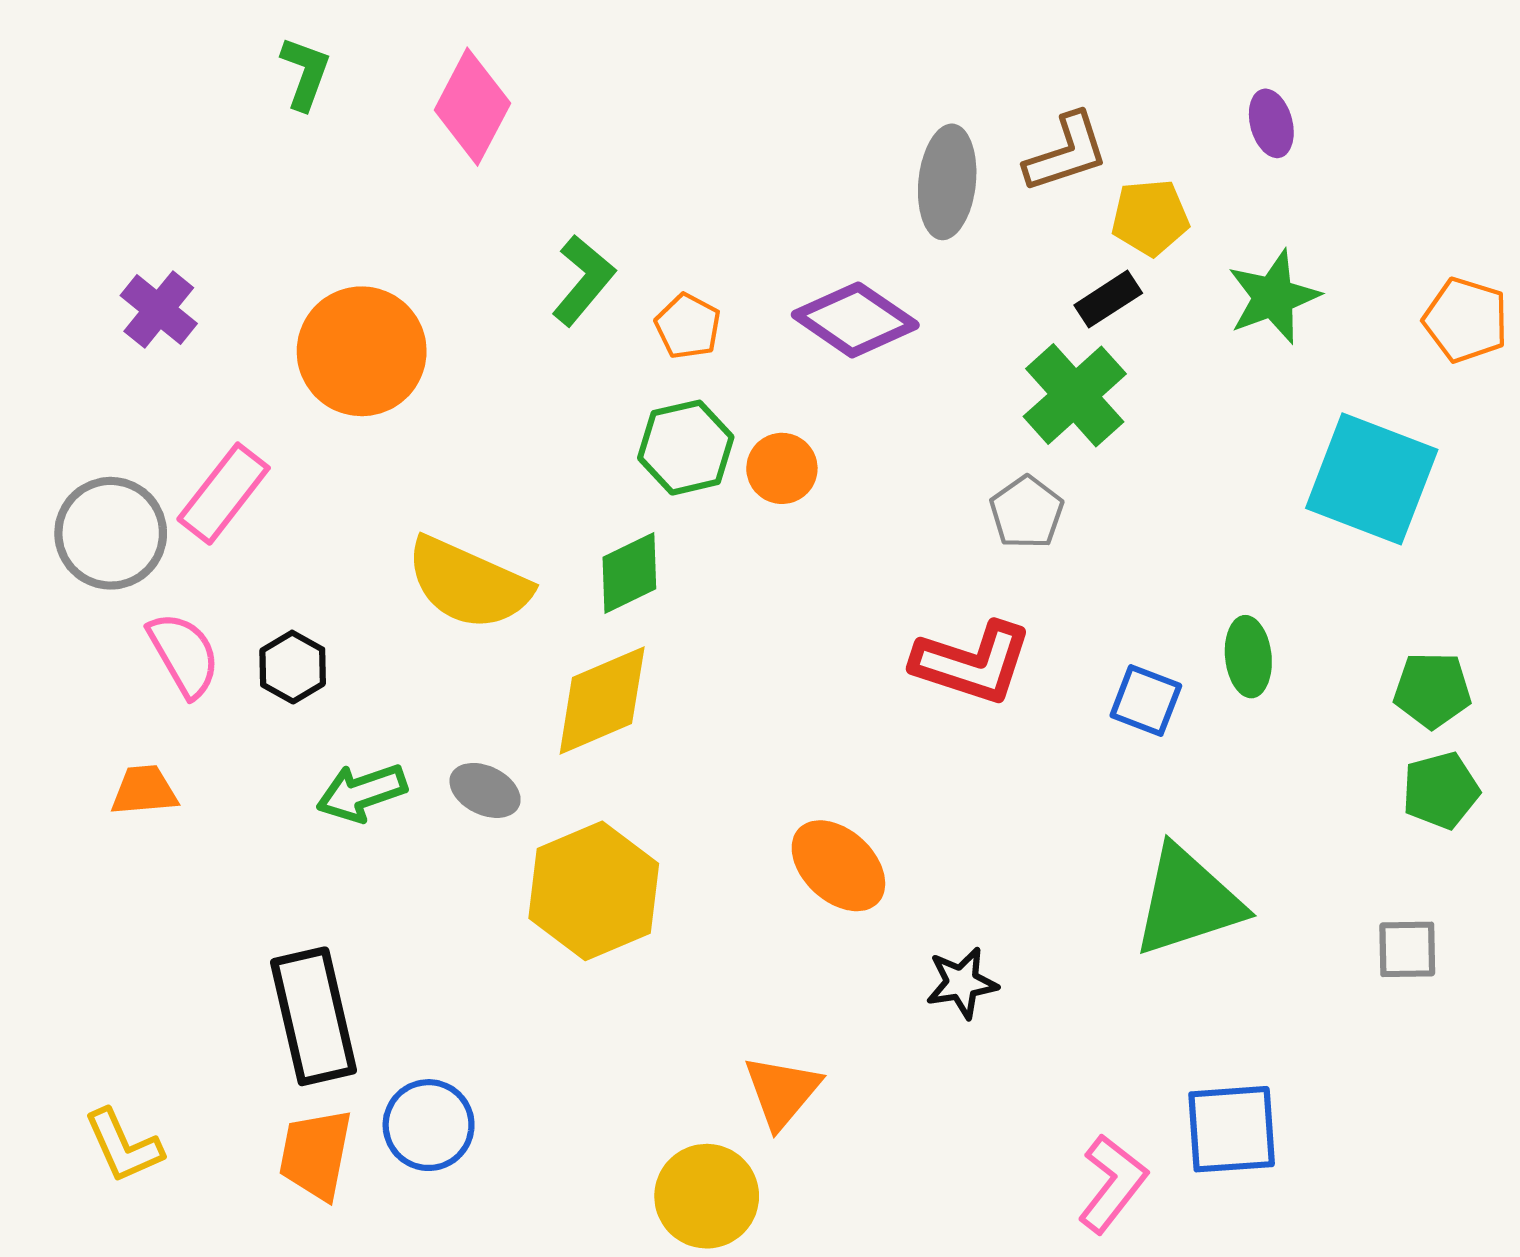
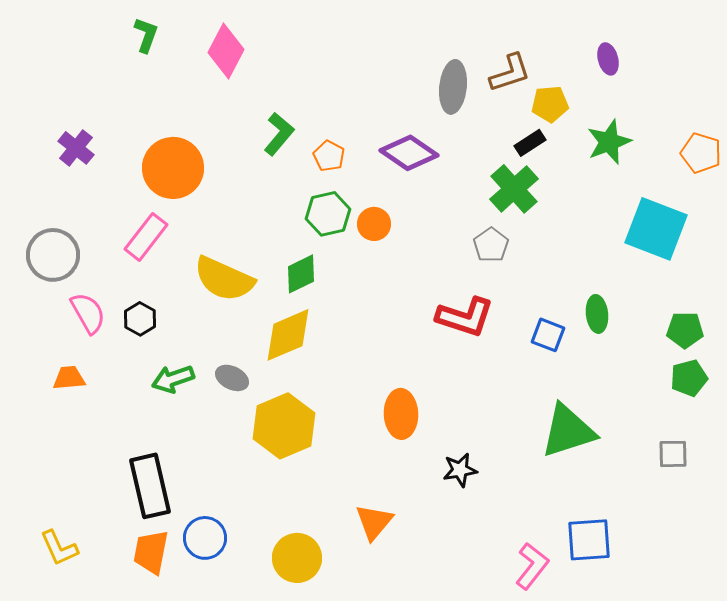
pink rectangle: (224, 494) -> (146, 237), moved
orange ellipse: (838, 866) -> (401, 414), turned 45
yellow circle: (707, 1196) -> (297, 558), moved

